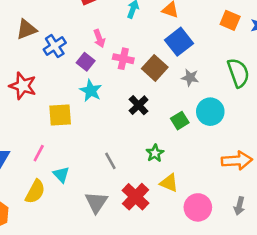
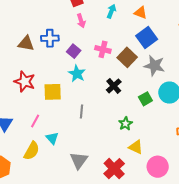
brown triangle: (26, 29) -> (26, 43), moved, turned 30
pink arrow: (99, 38) -> (81, 21), moved
blue cross: (55, 46) -> (50, 38), turned 30
gray star: (190, 78) -> (154, 66), size x1.5
red star: (23, 86) -> (25, 82), moved
gray line: (110, 161) -> (82, 111), moved, turned 32
red cross: (136, 197) -> (114, 169), moved

